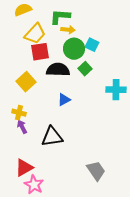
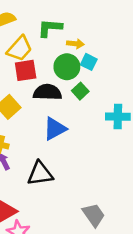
yellow arrow: (68, 30) -> (75, 44), moved
blue triangle: (64, 100) -> (55, 129), size x1.5

